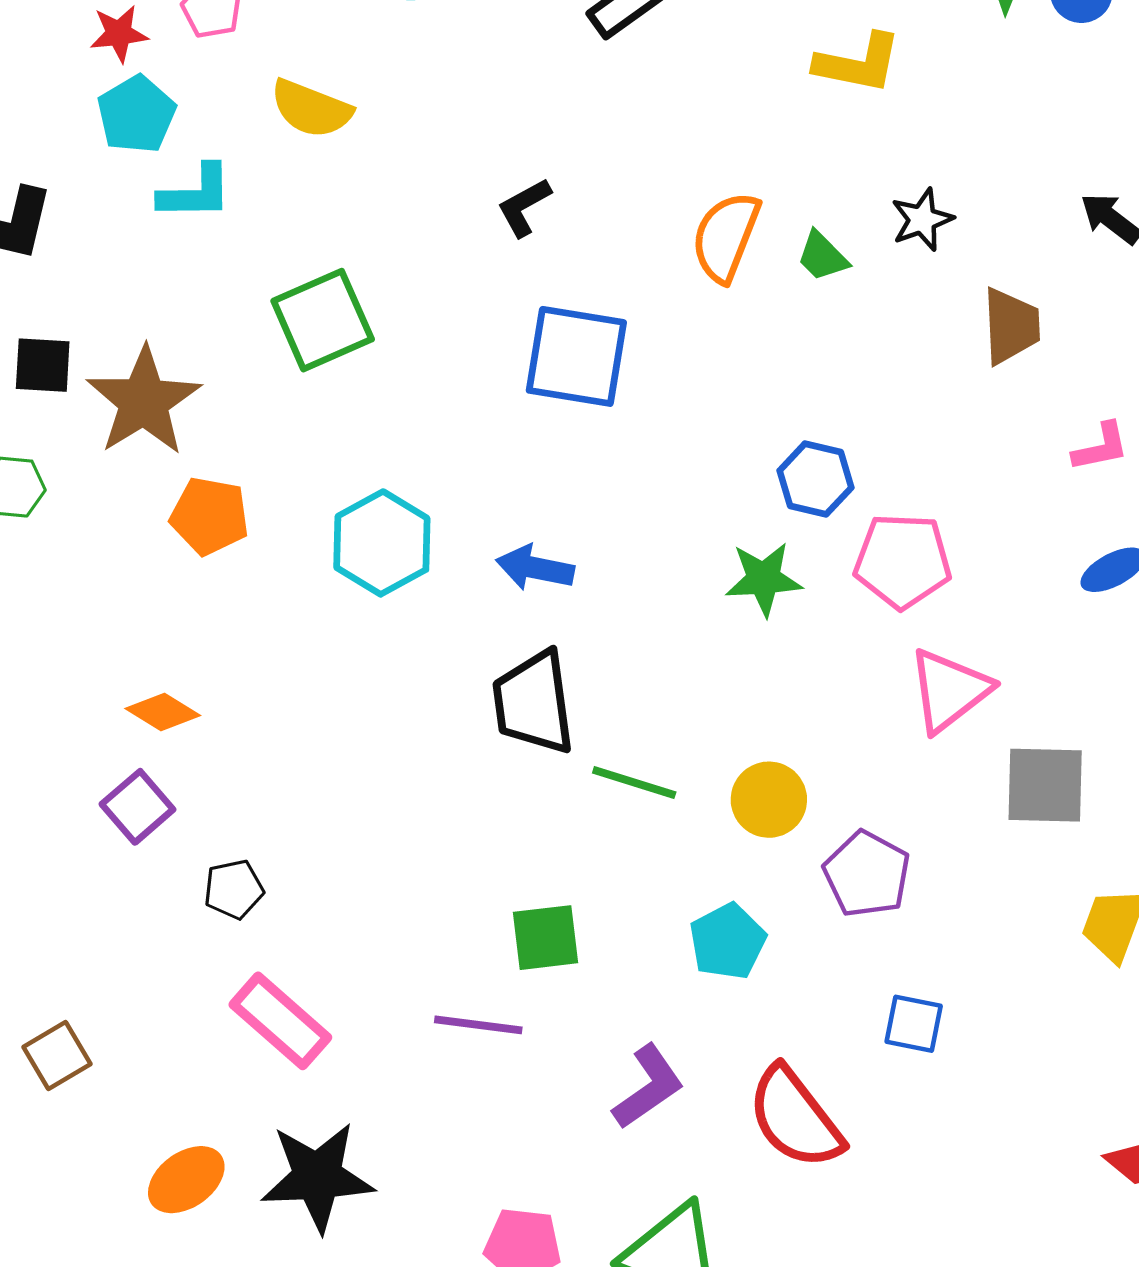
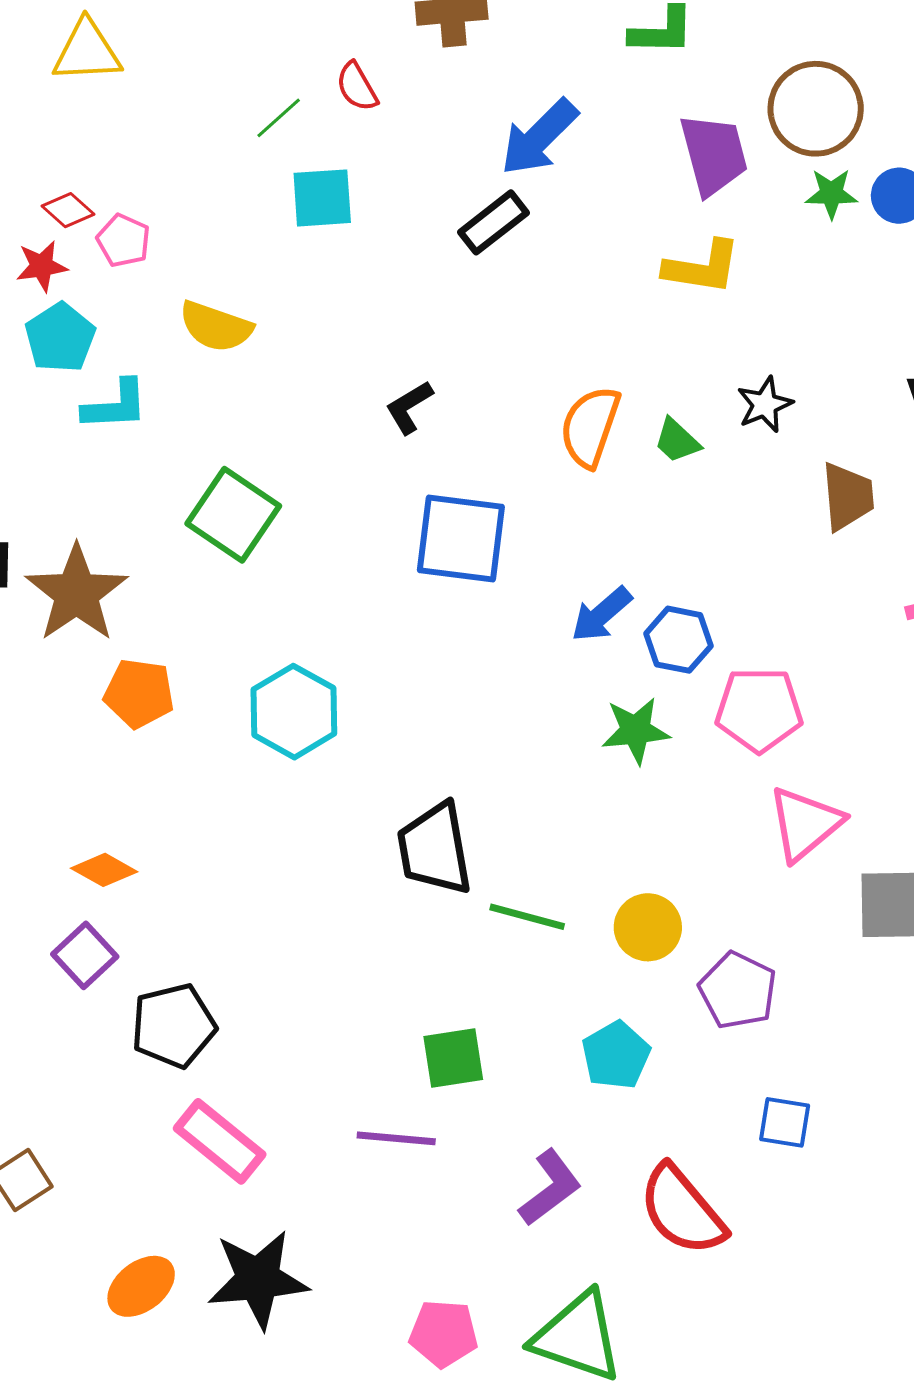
green square: (323, 320) -> (233, 515), turned -30
blue arrow: (535, 568) -> (601, 614), moved, turned -50
black pentagon: (234, 889) -> (173, 1026), size x1.6

